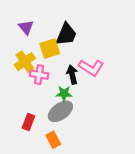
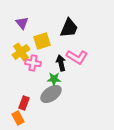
black trapezoid: (66, 34) -> (69, 28), moved
orange rectangle: (53, 140) -> (18, 118), moved

